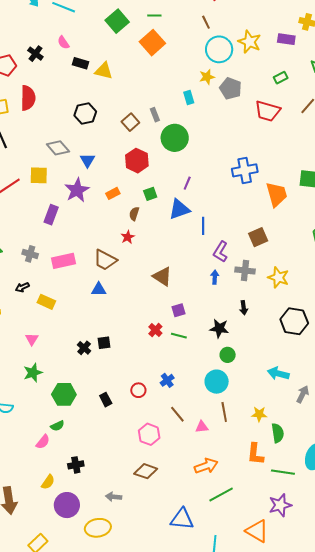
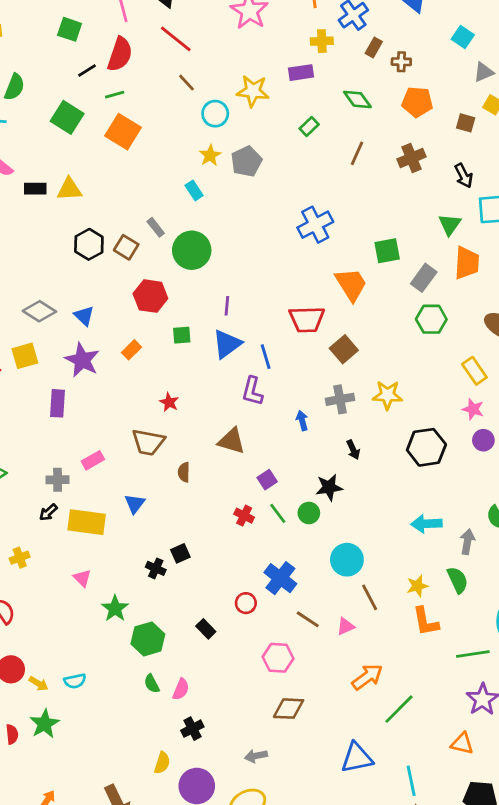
cyan circle: (219, 49) -> (215, 114), size x0.7
gray pentagon: (230, 88) -> (246, 161), turned -30
red trapezoid: (268, 111) -> (307, 319), moved
black hexagon: (85, 114) -> (89, 244), moved
blue cross: (245, 170) -> (315, 225), moved
green square: (150, 194) -> (182, 335), turned 32
brown semicircle: (134, 214) -> (184, 472), moved
purple L-shape: (221, 252) -> (252, 391), moved
gray cross: (30, 254) -> (58, 480), moved
pink rectangle: (63, 261) -> (93, 460), size x0.7
blue triangle: (99, 289) -> (135, 504), moved, turned -35
yellow rectangle: (46, 302) -> (87, 522), size x1.5
green line: (179, 336) -> (278, 513), turned 56
green circle: (228, 355) -> (309, 513), moved
green star: (33, 373) -> (115, 608), moved
blue cross: (167, 380) -> (280, 578), size x1.6
green semicircle: (57, 426) -> (152, 684), turned 104
green semicircle: (278, 433) -> (458, 580), moved
pink semicircle: (43, 442) -> (181, 689), moved
orange L-shape: (255, 454) -> (426, 622), moved
orange triangle: (257, 531) -> (462, 743), size x0.7

